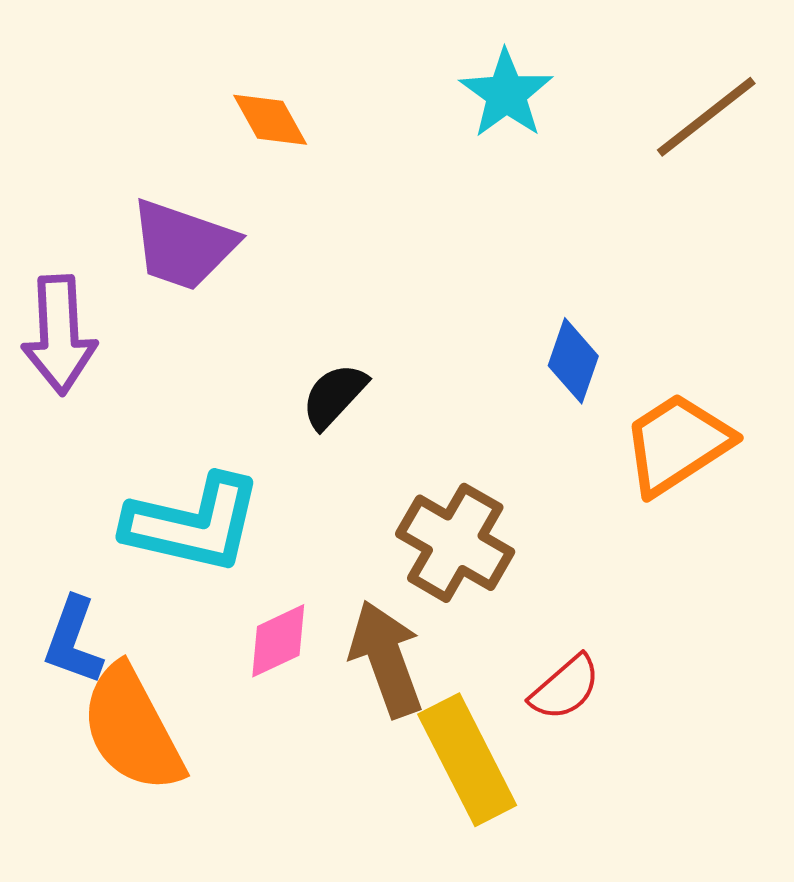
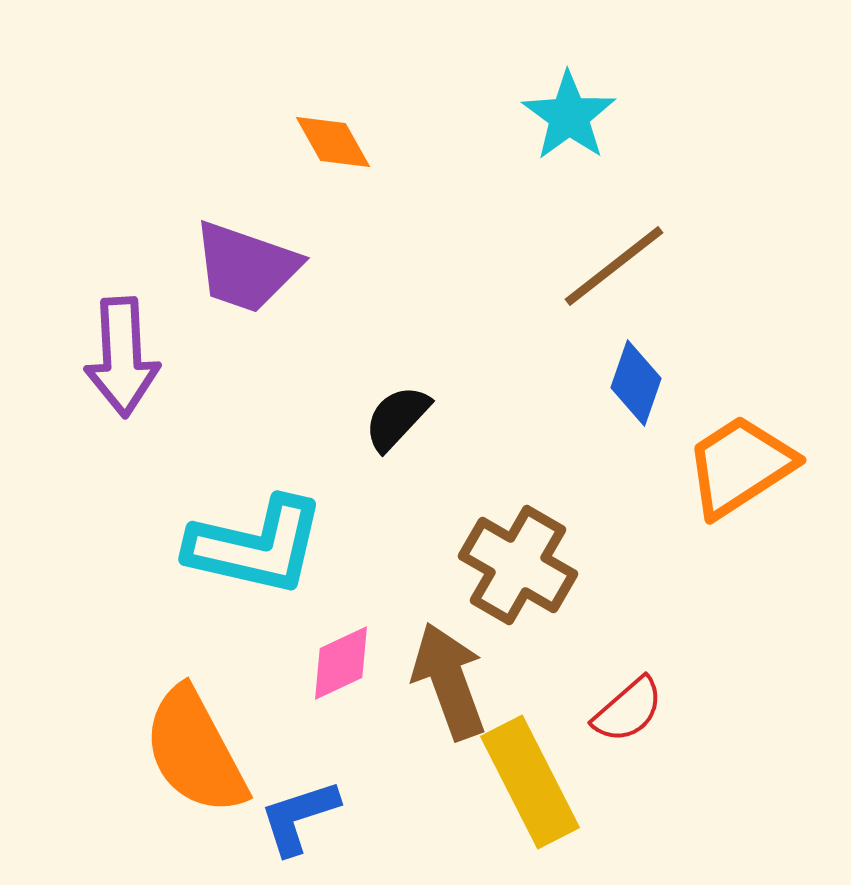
brown line: (706, 117) -> (614, 266), moved
blue L-shape: (73, 641) -> (299, 817), moved, turned 52

